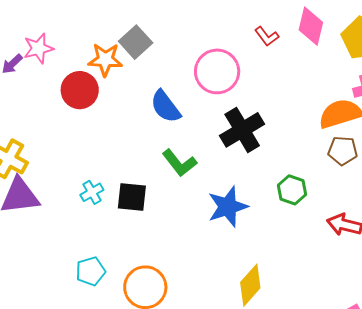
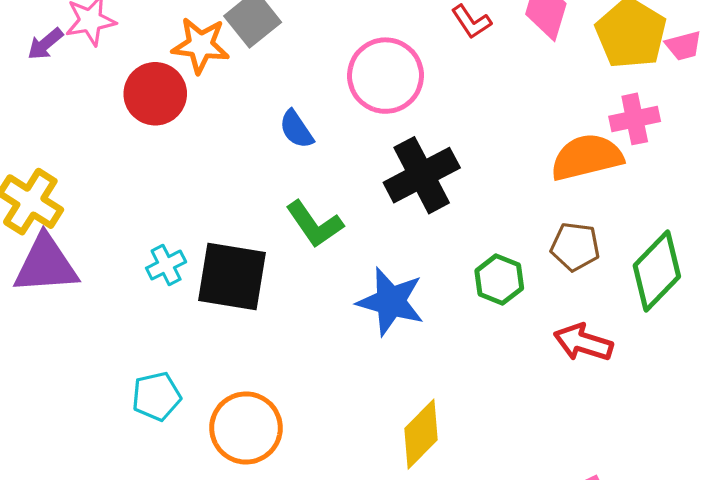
blue semicircle: (165, 107) -> (296, 129), size x0.7
brown pentagon: (343, 151) -> (575, 247), moved
black square: (132, 197) -> (232, 277), size x1.4
blue star: (228, 207) -> (391, 302), turned 30

